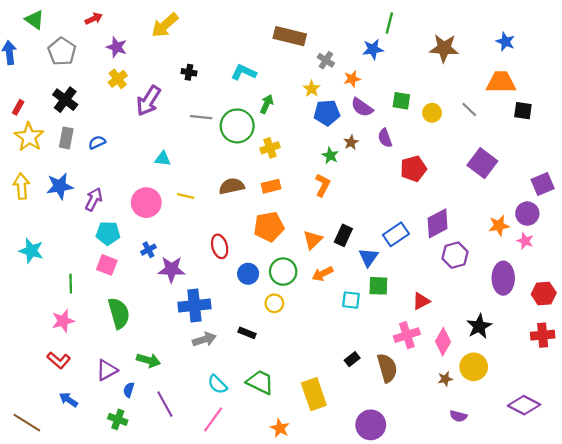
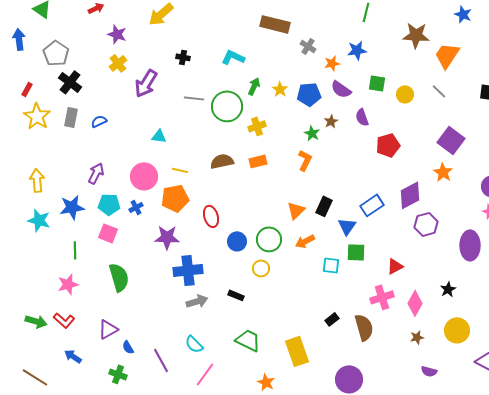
blue star: (505, 42) -> (463, 14), moved
blue star: (373, 49) -> (357, 50), moved
gray pentagon: (62, 51) -> (56, 53), moved
orange trapezoid: (501, 82) -> (447, 55), moved, turned -56
yellow star: (312, 89) -> (280, 89), moved
yellow arrow: (21, 186) -> (37, 180), moved
blue star: (60, 186) -> (72, 207), moved
orange star: (499, 226) -> (443, 172), moved, turned -30
orange pentagon: (269, 227) -> (175, 198), moved
blue cross: (148, 250) -> (136, 207), moved
black star: (479, 326) -> (448, 289), size x0.7
green arrow: (148, 360) -> (36, 321), moved
yellow circle: (474, 367) -> (457, 330), moved
cyan semicircle: (217, 384) -> (194, 344), moved
blue semicircle: (129, 390) -> (128, 347), turned -48

